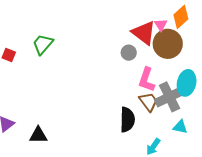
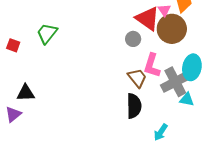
brown trapezoid: (148, 102) -> (137, 78), moved
cyan triangle: (180, 127) -> (187, 99), moved
black triangle: (38, 135) -> (26, 93), moved

